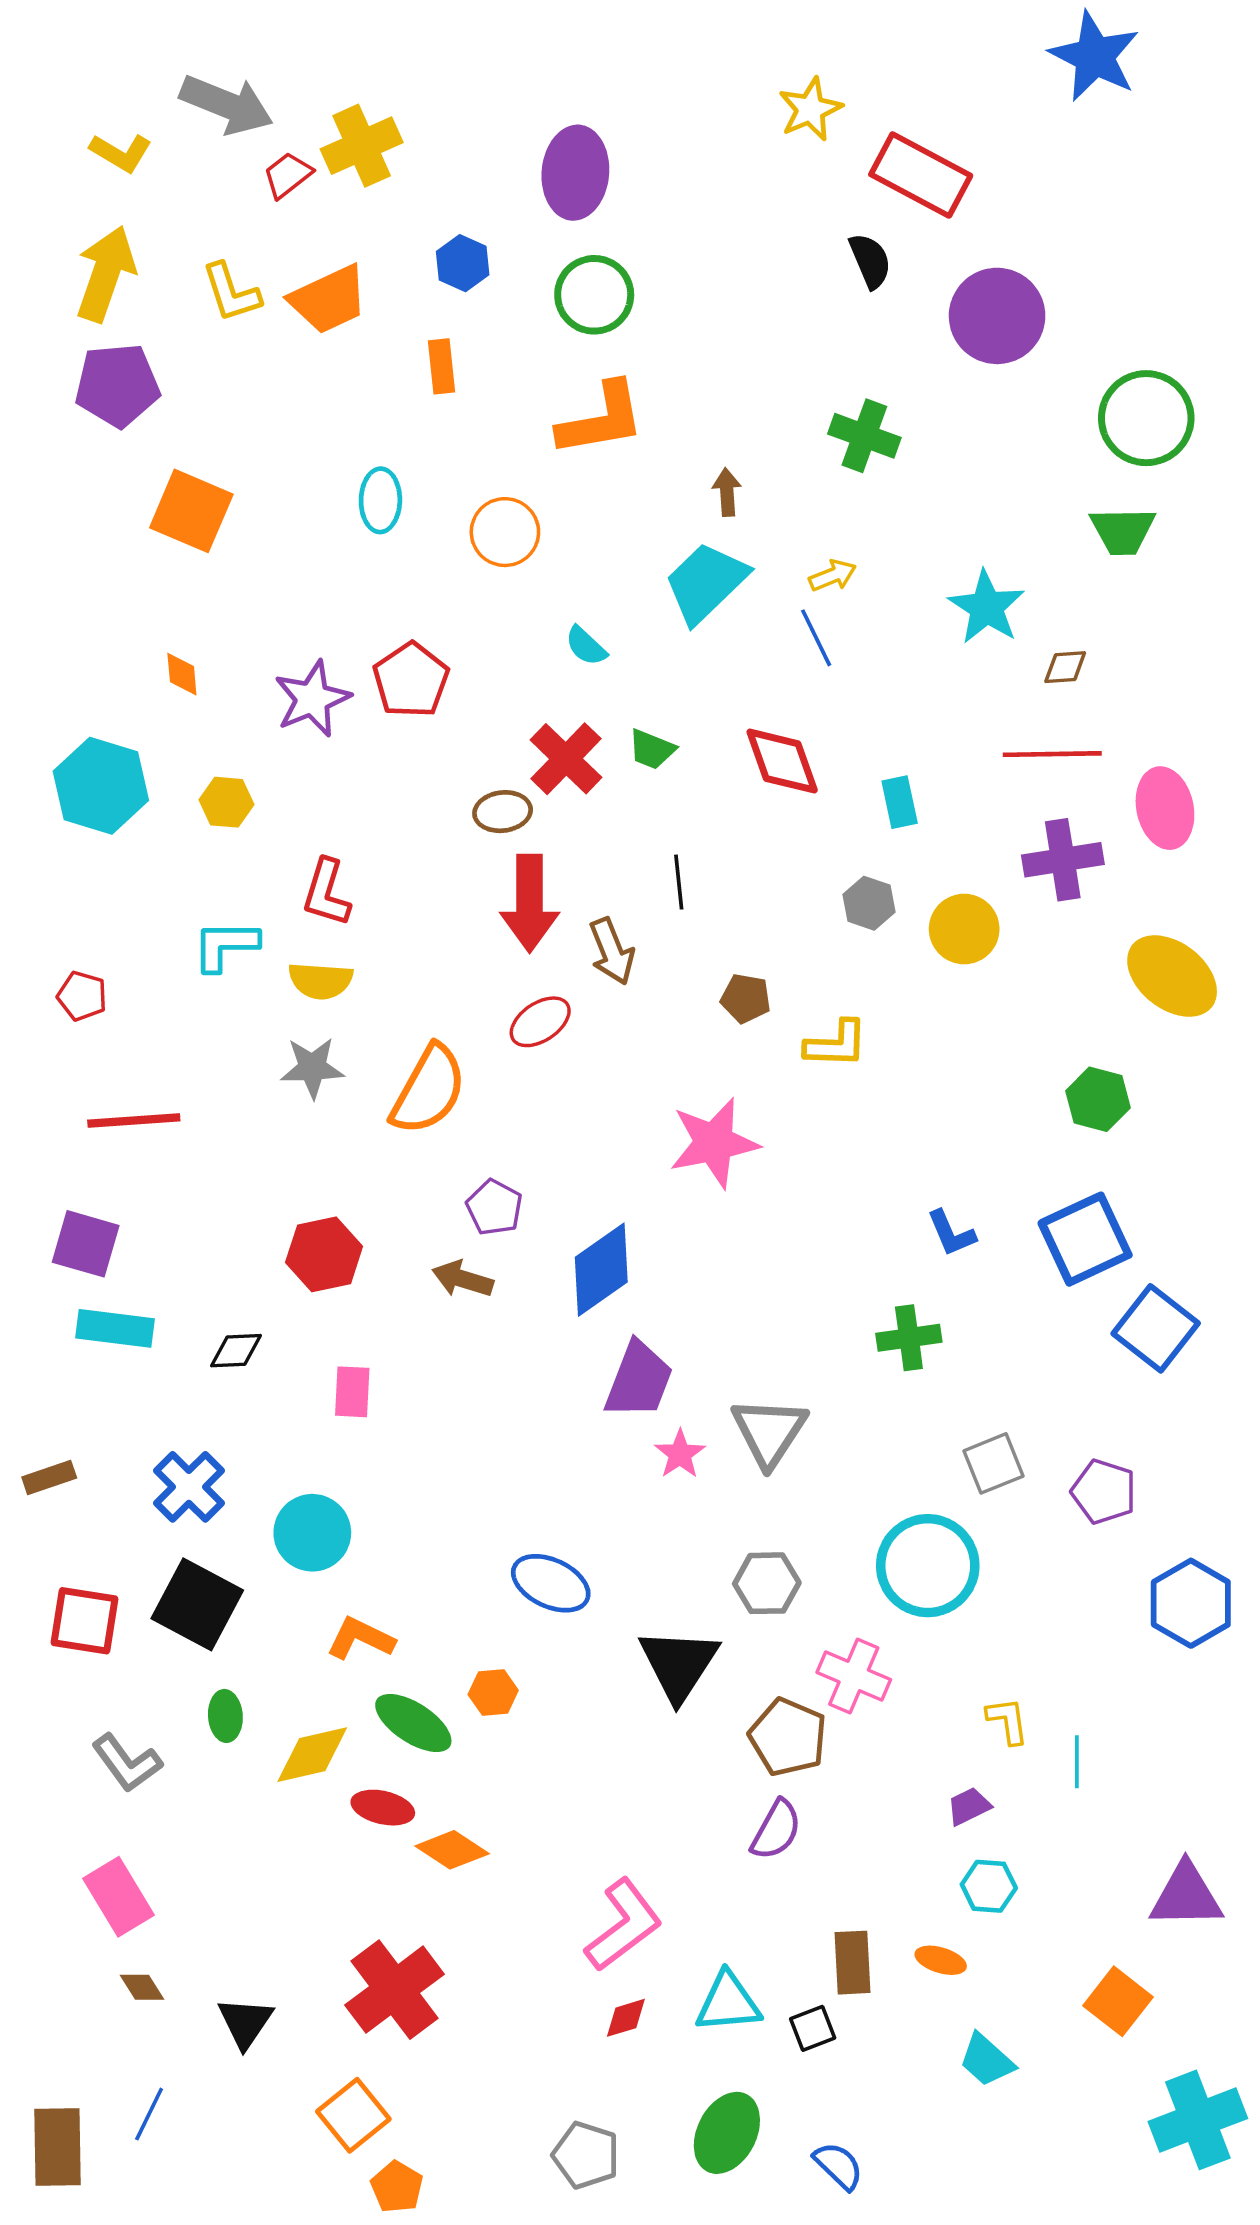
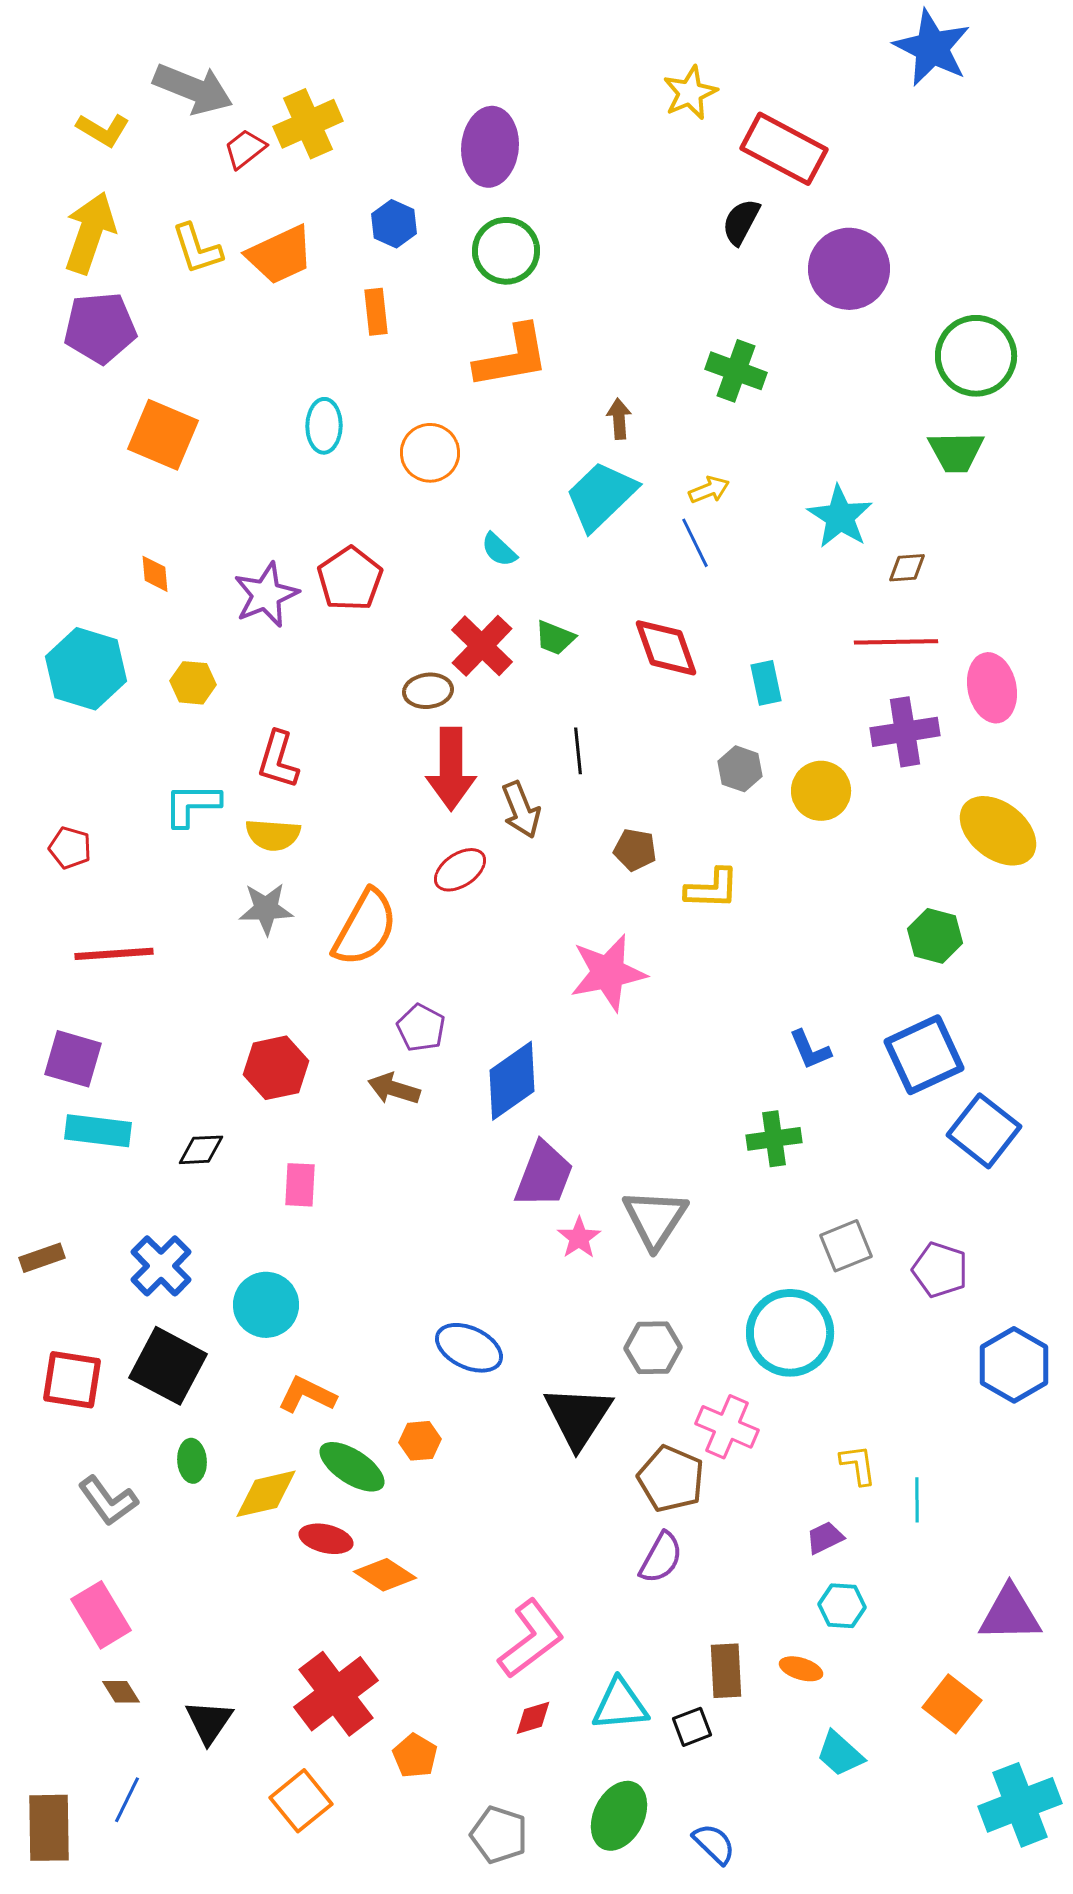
black semicircle: (870, 261) -> (741, 222), turned -129
orange pentagon: (397, 2187) -> (415, 1756), moved

